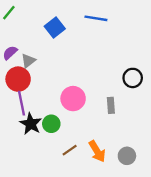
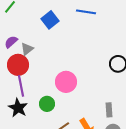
gray rectangle: (111, 105) -> (109, 110), moved
black star: (31, 124) -> (18, 108), moved

